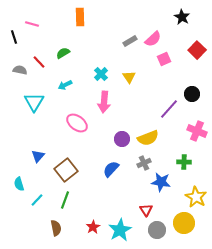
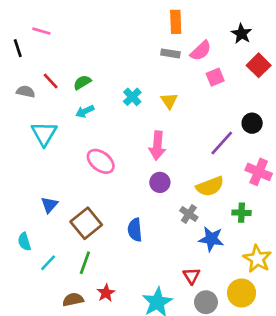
orange rectangle: (80, 17) -> (176, 22), moved
black star: (182, 17) -> (242, 34), moved
gray rectangle: (130, 41) -> (170, 53), turned 40
green semicircle: (63, 53) -> (82, 82), moved
pink arrow: (104, 102) -> (157, 146), moved
yellow semicircle: (148, 138) -> (210, 186), moved
gray cross: (144, 163) -> (189, 214), turned -32
blue semicircle: (111, 169) -> (135, 230), moved, turned -48
red star: (93, 227) -> (106, 293), moved
brown semicircle: (56, 228) -> (73, 300), turned -91

